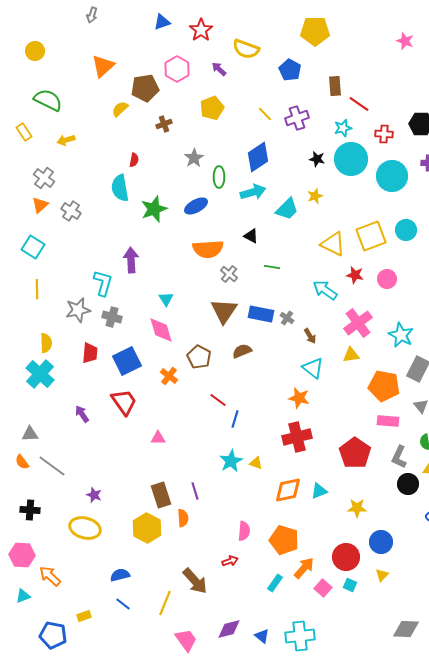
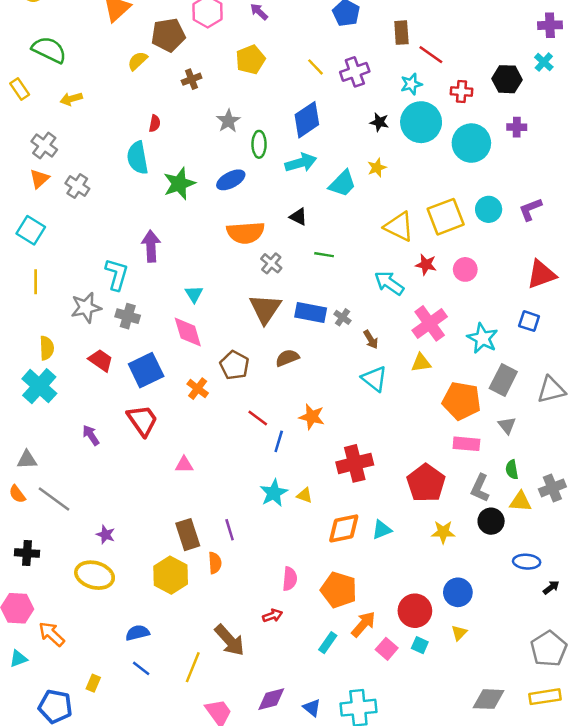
red trapezoid: (90, 353) -> (101, 360), turned -60
orange star: (299, 398) -> (312, 417), moved
yellow star: (357, 508) -> (443, 532), moved
yellow rectangle: (84, 616) -> (93, 683), turned -48

